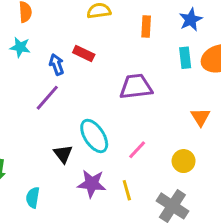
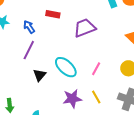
red rectangle: (84, 53) -> (53, 14), moved
black triangle: (63, 154) -> (40, 75), moved, turned 32

